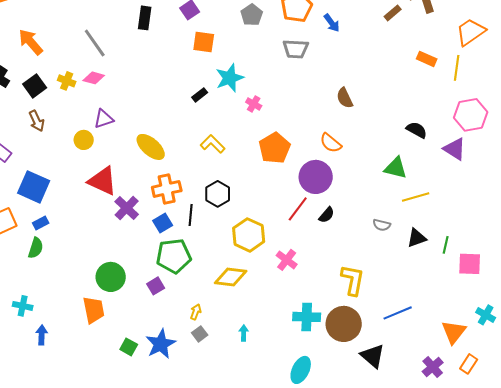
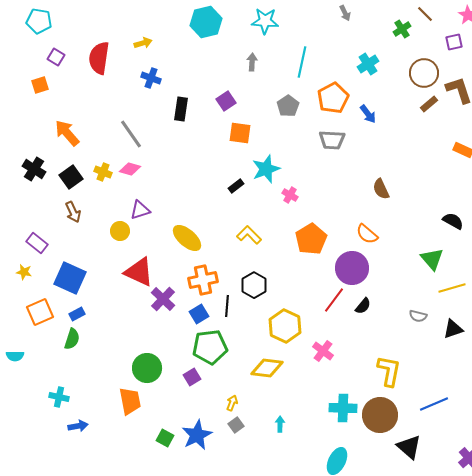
green triangle: (396, 168) -> (432, 259), turned 35
blue arrow: (42, 335) -> (78, 426), turned 78

